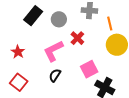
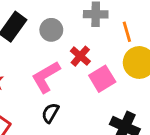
pink square: (89, 69) -> (102, 79), moved

